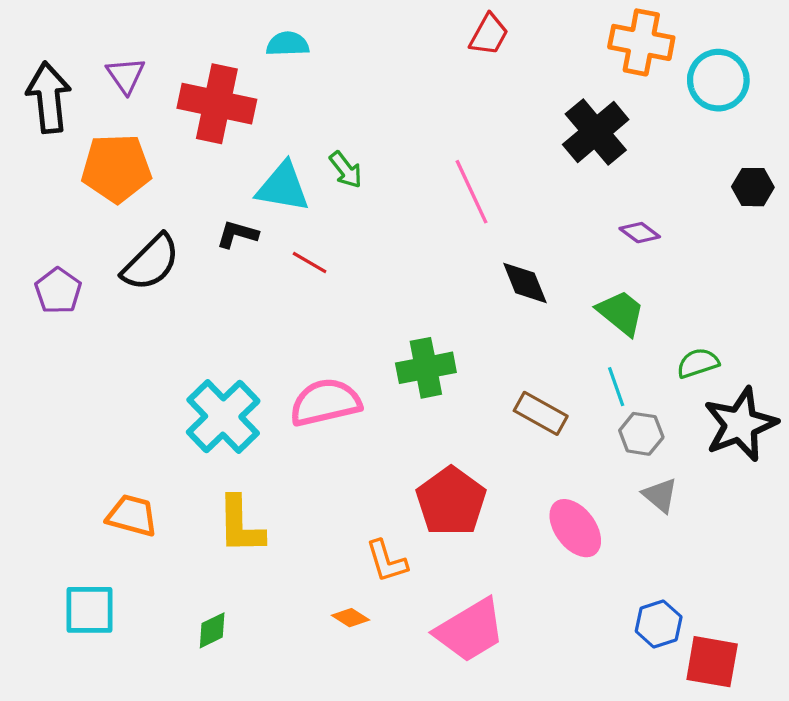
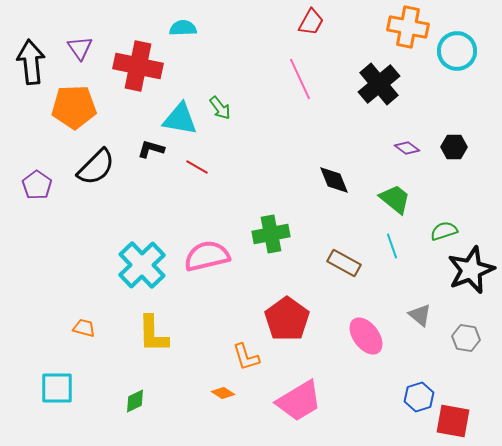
black hexagon: (753, 187) -> (454, 147), moved
pink line: (472, 192) -> (300, 79), moved
gray hexagon: (641, 434) -> (466, 338), moved
orange trapezoid: (132, 516) -> (84, 328), size x0.7

